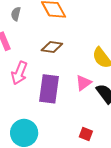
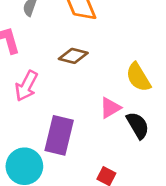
purple rectangle: (49, 89) -> (59, 135), moved

